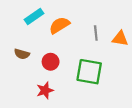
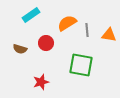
orange semicircle: (59, 25) -> (67, 23), moved
red circle: (51, 62) -> (46, 43), moved

